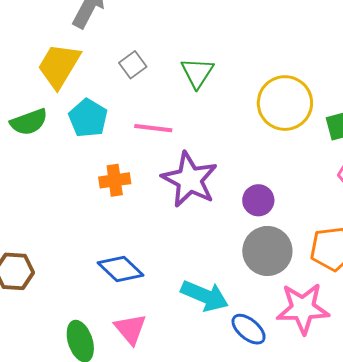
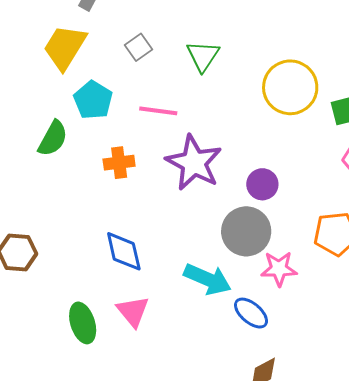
green semicircle: (29, 122) -> (53, 138), moved, turned -42
gray circle: (267, 251) -> (246, 231), moved
blue diamond: (121, 269) -> (124, 251), turned 33
pink star: (303, 308) -> (279, 269), moved, size x0.7

